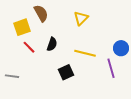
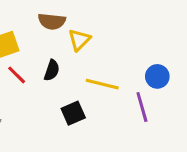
brown semicircle: (41, 13) -> (52, 21), moved, turned 126
yellow triangle: (81, 18) -> (79, 40), moved

